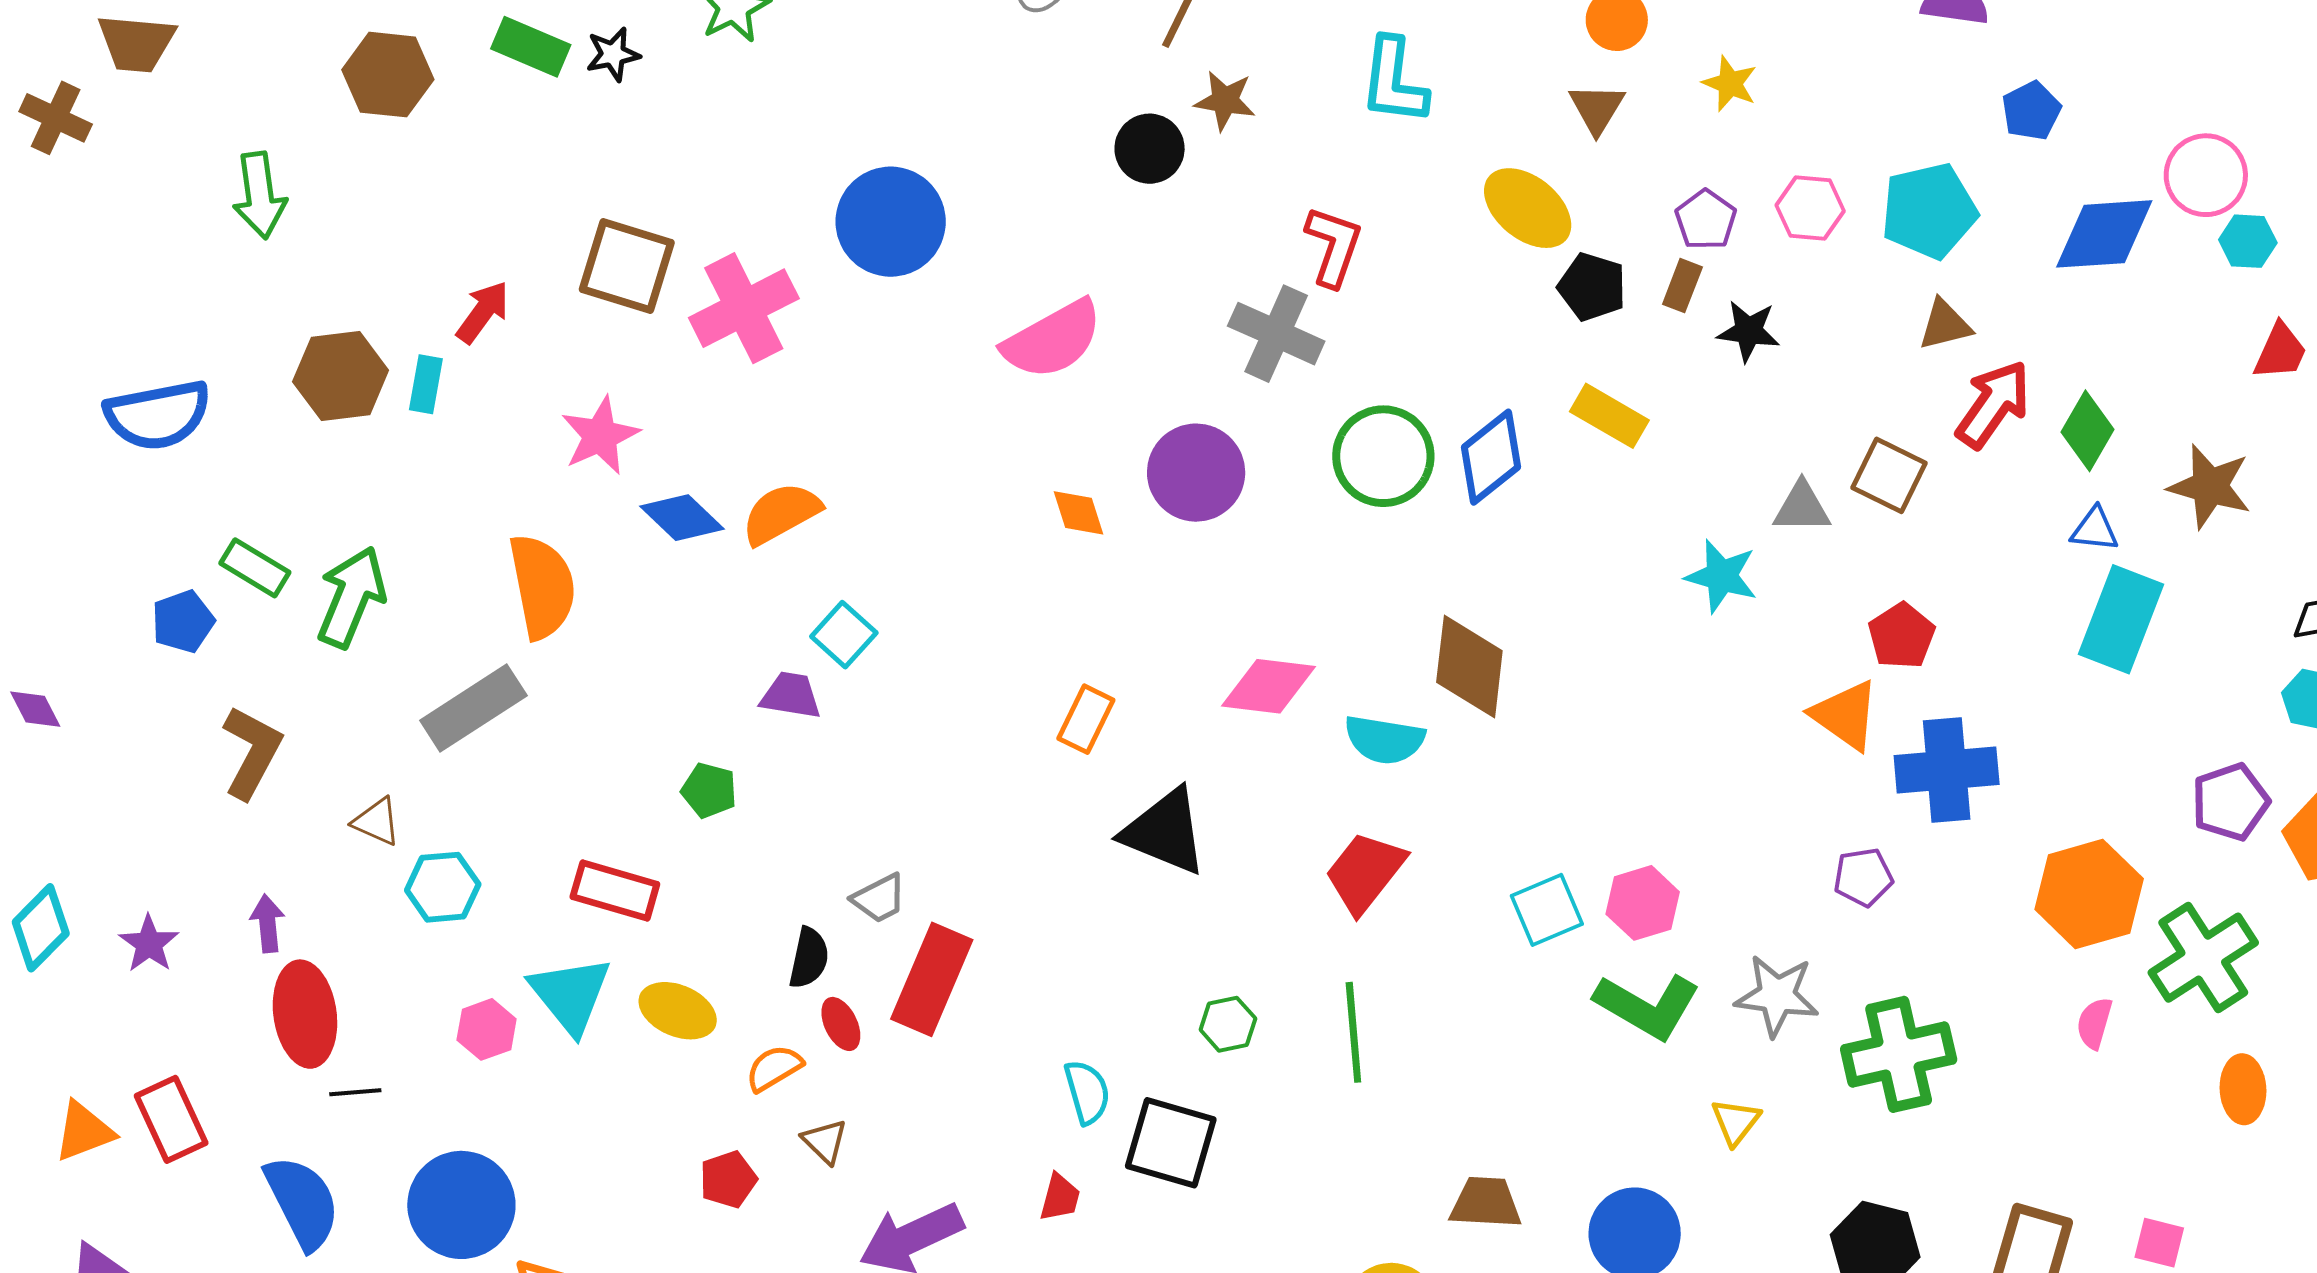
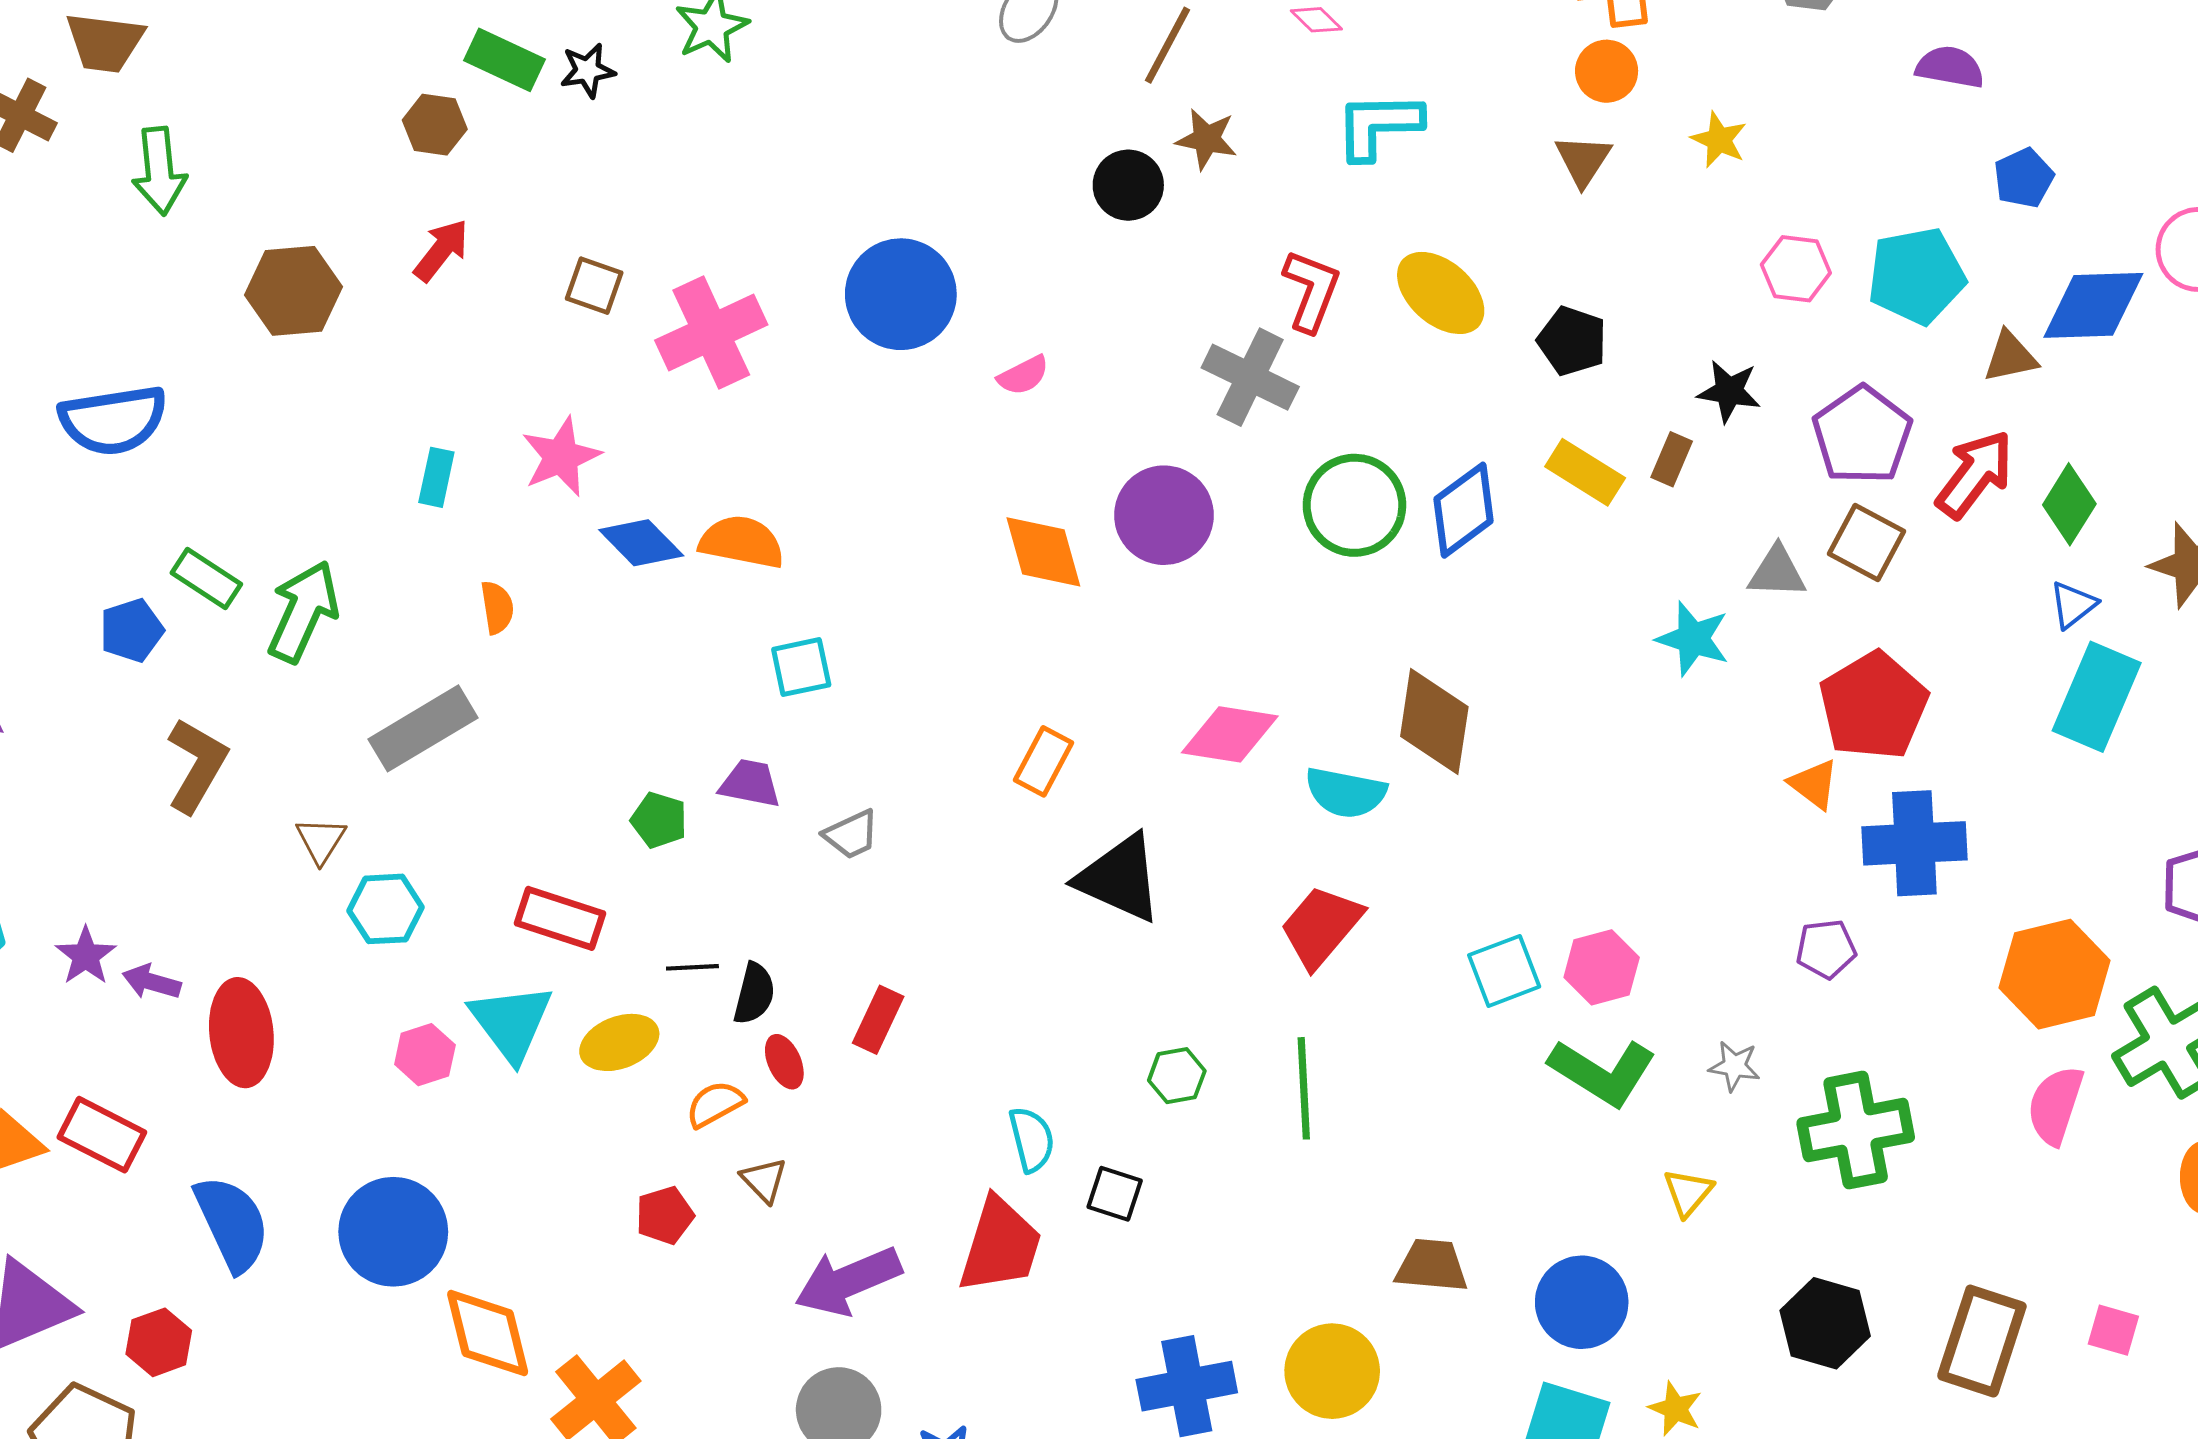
brown hexagon: (388, 75) -> (435, 125), moved, size x0.7
cyan L-shape: (1394, 81) -> (1378, 125), turned 80
green arrow: (260, 195) -> (159, 171), moved
yellow ellipse: (1528, 208) -> (1441, 293), moved
purple pentagon: (1706, 220) -> (1862, 435), moved, size x1.6
blue circle: (891, 222) -> (901, 294), moved
brown square: (627, 266) -> (594, 286), size x0.6
brown rectangle: (1682, 286) -> (1672, 459), moved
red arrow: (483, 312) -> (441, 250), moved
brown triangle: (1945, 325) -> (2010, 357), moved
pink semicircle: (1053, 340) -> (1023, 375), size x0.5
brown hexagon: (341, 376) -> (294, 291), moved
cyan rectangle: (426, 384) -> (436, 477), moved
orange semicircle: (781, 513) -> (742, 542), turned 38
orange diamond: (1079, 513) -> (1043, 552), size x1.5
blue triangle: (2095, 529) -> (2073, 605), turned -46
orange semicircle: (542, 586) -> (497, 607), size x0.5
cyan square: (844, 635) -> (801, 667), turned 34
red pentagon: (1902, 636) -> (1874, 706), size x1.6
purple trapezoid: (791, 695) -> (750, 783), moved
orange triangle: (1845, 715) -> (1814, 784), size x0.7
brown triangle: (377, 822) -> (321, 840), turned 36
gray trapezoid: (879, 898) -> (851, 834), moved
purple arrow: (267, 923) -> (151, 982), moved, turned -70
red rectangle: (932, 979) -> (878, 1020), size x0.6
gray star: (1777, 996) -> (1734, 1066), size x0.6
yellow ellipse: (678, 1011) -> (619, 1042), turned -46
pink semicircle: (2094, 1023) -> (2055, 1105), size x1.5
black line: (355, 1092) -> (692, 967), moved
red rectangle: (171, 1119) -> (102, 1135), turned -40
black square: (1171, 1143) -> (1115, 1194), size x0.6
red trapezoid: (1060, 1197) -> (1000, 1245), size x2.0

